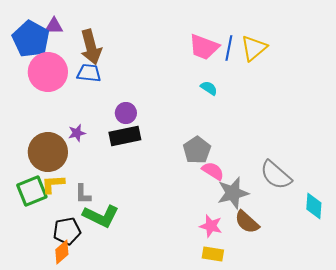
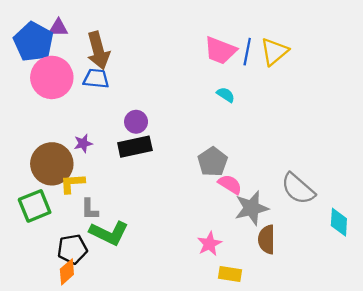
yellow L-shape: (53, 184) -> (72, 183), moved
brown semicircle: (247, 222) -> (267, 239), turned 48
pink star: (211, 226) -> (209, 244), moved, turned 30

